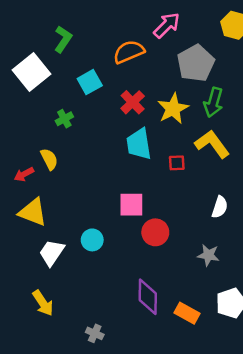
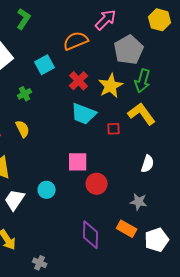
green L-shape: (63, 39) -> (24, 19), moved
cyan trapezoid: (139, 144) -> (84, 114), turned -60
yellow semicircle: (49, 159) -> (23, 129), moved
orange rectangle: (187, 313) -> (127, 229), moved
gray cross: (95, 333) -> (40, 263), moved

